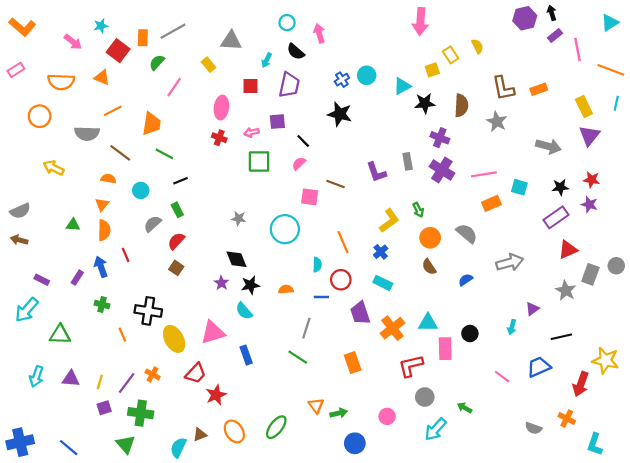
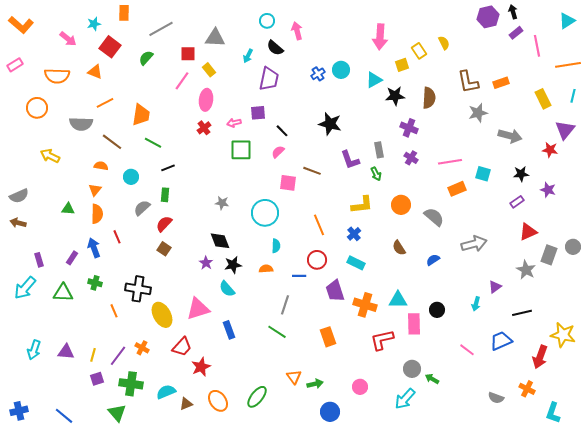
pink arrow: (420, 22) -> (380, 37), moved
orange rectangle: (143, 38) -> (124, 13), moved
yellow rectangle: (208, 65) -> (209, 70), moved
orange line: (611, 70) -> (568, 65), turned -30
red square: (250, 86) -> (188, 54), moved
pink line: (174, 87) -> (182, 81), moved
black star: (340, 114) -> (330, 124), moved
gray star: (497, 122) -> (478, 113), moved, turned 30
purple triangle: (589, 136) -> (565, 130), moved
red cross: (219, 138) -> (204, 128), turned 32
purple cross: (442, 170) -> (411, 158), size x0.6
red star: (592, 180) -> (550, 150), moved
green rectangle: (177, 210) -> (165, 195), turned 32
green arrow: (418, 210) -> (376, 174), moved
purple rectangle: (556, 217) -> (517, 202), size x0.6
yellow L-shape: (389, 221) -> (362, 205), turned 30
orange circle: (430, 238) -> (401, 205), moved
cyan semicircle: (317, 265) -> (276, 246), moved
purple rectangle: (42, 280) -> (39, 260), turned 48
orange cross: (392, 328) -> (365, 305), turned -35
green triangle: (60, 335) -> (63, 293), moved
gray circle: (425, 397) -> (412, 369), moved
blue cross: (20, 442) -> (19, 411), size x0.7
cyan semicircle: (178, 448) -> (166, 392), moved, turned 42

